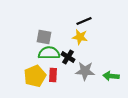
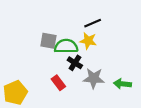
green semicircle: (49, 53) -> (66, 46), moved
red rectangle: (53, 75) -> (58, 83), turned -40
yellow pentagon: (35, 76) -> (15, 93), moved

